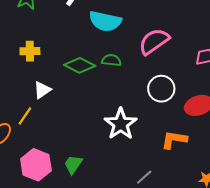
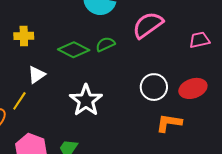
green semicircle: (111, 60) -> (105, 44), turned -30
white circle: (161, 89) -> (154, 87), moved
white star: (121, 124) -> (86, 100), moved

